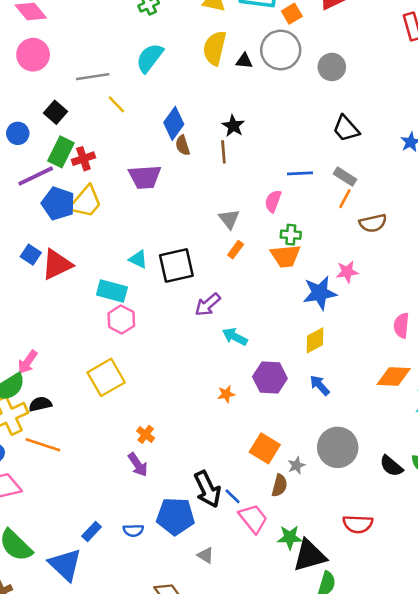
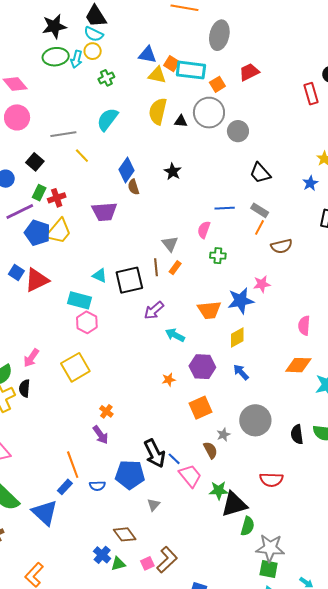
gray circle: (332, 67) -> (238, 131), moved
green rectangle: (61, 152) -> (39, 193), size x0.7
brown line: (223, 152) -> (156, 267), moved
orange trapezoid: (285, 256) -> (209, 310), moved
pink arrow: (27, 362) -> (31, 358), moved
black semicircle: (40, 404) -> (25, 388), turned -72
orange line: (43, 445) -> (73, 465), moved, turned 52
orange square: (265, 448) -> (200, 408), moved, turned 35
black semicircle: (391, 466) -> (297, 434), turned 42
brown semicircle: (280, 485) -> (210, 450), turned -42
gray triangle: (206, 555) -> (153, 505), turned 40

